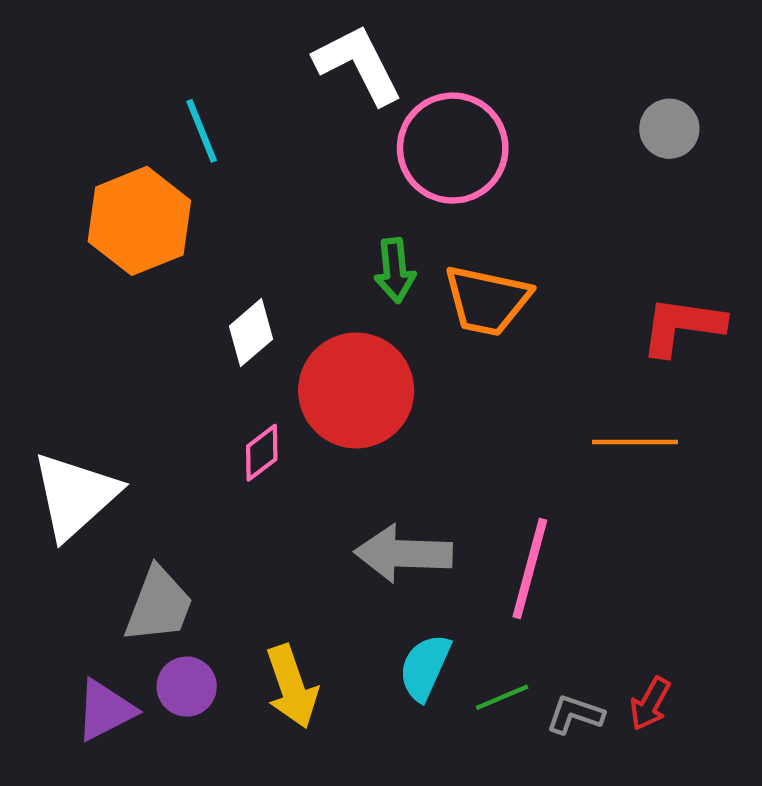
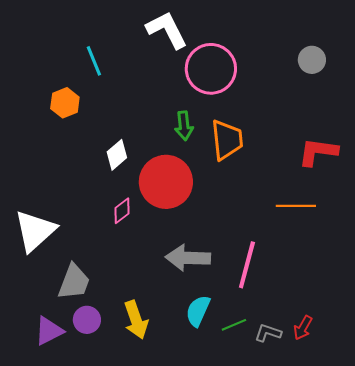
orange hexagon: (139, 221) -> (65, 103), size x0.6
orange trapezoid: (487, 300) -> (227, 140), turned -108

